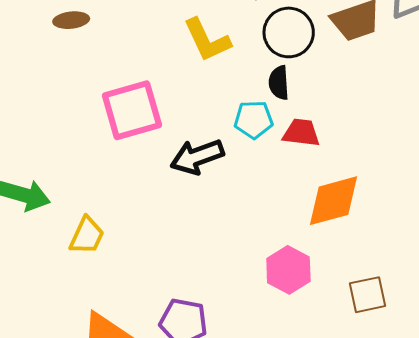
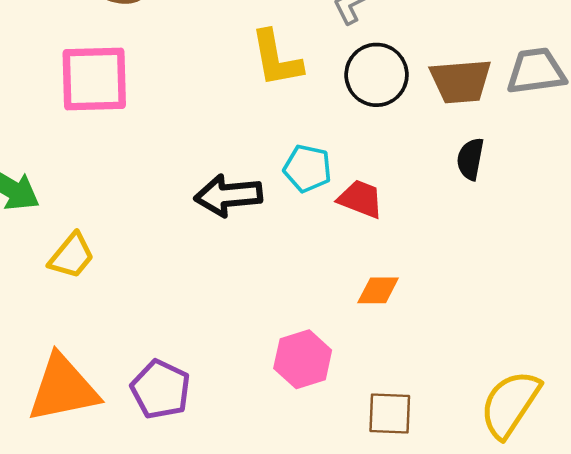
black semicircle: (279, 83) -> (470, 159), moved
pink square: (132, 110) -> (94, 79), moved
orange diamond: (333, 201) -> (378, 290), size x0.6

